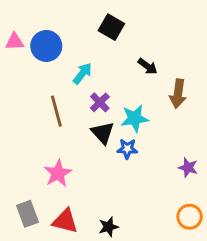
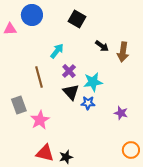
blue circle: (46, 46) -> (32, 15), moved
brown arrow: (178, 94) -> (123, 52), moved
purple star: (188, 168) -> (121, 113), moved
gray rectangle: (27, 214) -> (19, 105), moved
black star: (109, 227) -> (66, 157), moved

